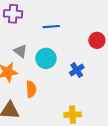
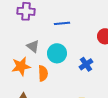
orange semicircle: (31, 89) -> (43, 73), moved

